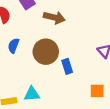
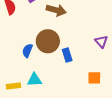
blue semicircle: (13, 46) -> (27, 51), moved

